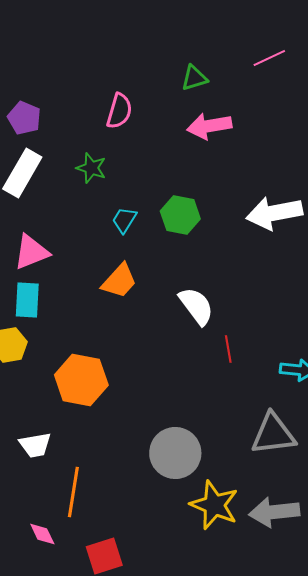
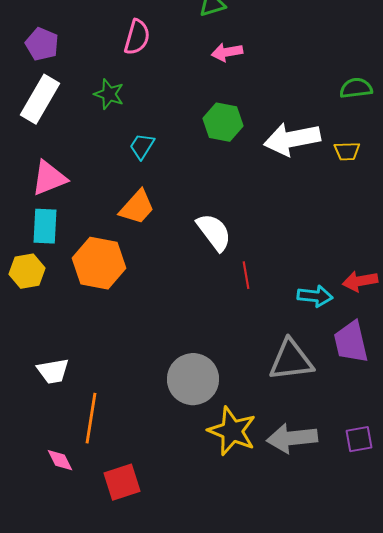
pink arrow: (209, 126) -> (227, 52), size x0.7
green hexagon: (180, 215) -> (223, 122), moved
orange hexagon: (81, 380) -> (99, 263), moved

